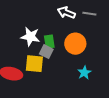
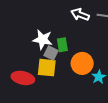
orange circle: (75, 44) -> (82, 63), moved
gray square: (46, 52) -> (51, 53), moved

